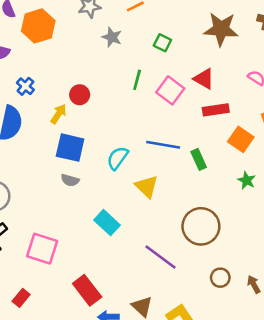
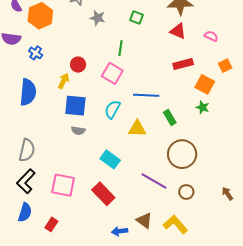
red triangle: (204, 79) -> (178, 31), moved
blue cross: (25, 86) -> (36, 53), moved
pink square: (170, 90) -> (112, 73), moved
green rectangle: (199, 159) -> (170, 117), moved
green star: (247, 180) -> (203, 107), moved
yellow triangle: (147, 187) -> (137, 129), turned -36
brown circle: (220, 278) -> (186, 192), moved
red rectangle: (87, 290) -> (103, 194), moved

